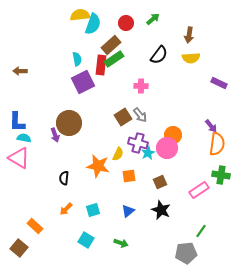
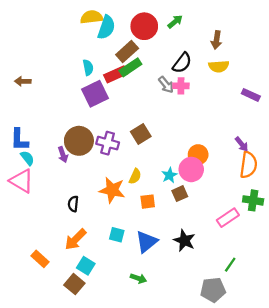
red circle: (126, 23) -> (144, 26), size x1.5
red rectangle: (101, 65) -> (116, 74), turned 60
pink cross: (141, 86) -> (181, 86), moved
gray arrow: (140, 115) -> (166, 85), moved
cyan semicircle: (24, 138) -> (27, 158), turned 40
purple cross: (138, 143) -> (108, 143), moved
brown square: (160, 182) -> (180, 194), moved
orange arrow: (66, 209) -> (75, 239), size x1.5
cyan square: (93, 210) -> (117, 235), moved, turned 32
blue triangle: (128, 211) -> (147, 242), size x1.5
cyan square: (86, 240) -> (86, 266), moved
brown square: (19, 248) -> (74, 284), moved

